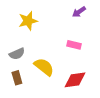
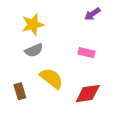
gray semicircle: (17, 54) -> (34, 50), moved

